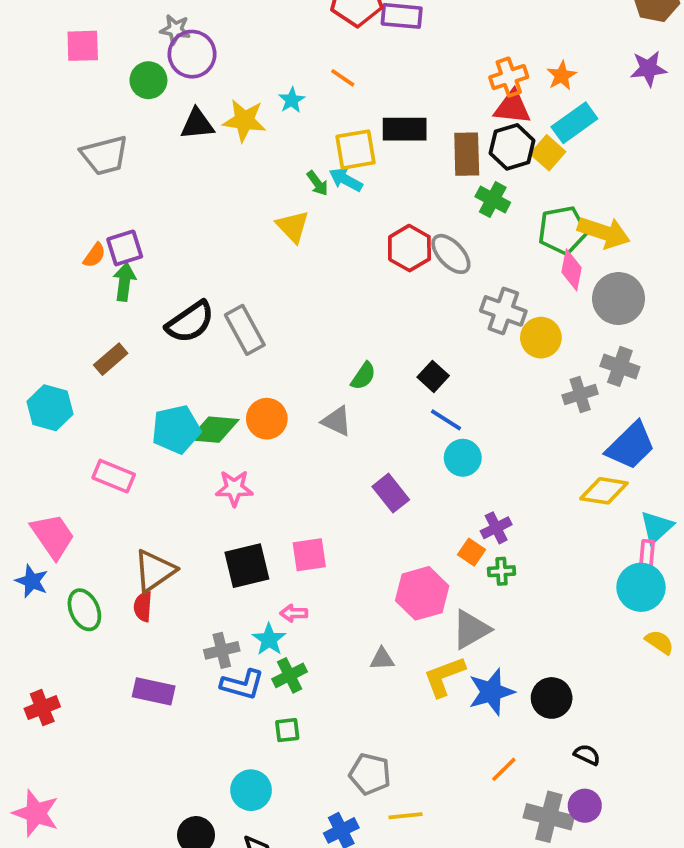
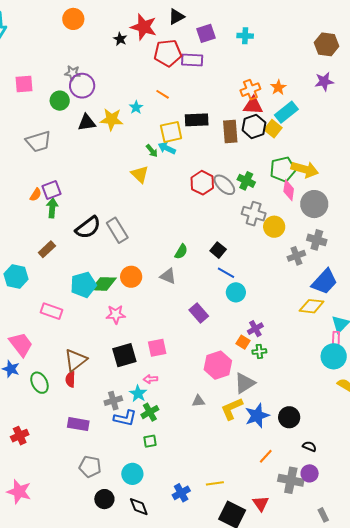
green cross: (493, 200) -> (246, 181), moved
gray pentagon: (370, 774) -> (90, 467), moved

